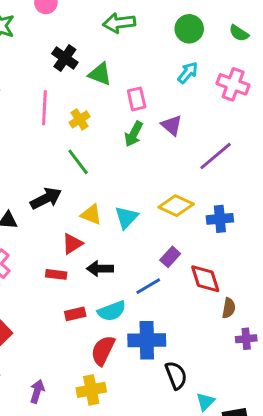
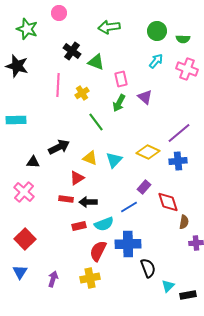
green semicircle: (239, 33) -> (183, 39), moved, turned -32
purple line: (216, 156) -> (179, 133), moved
green line: (78, 162) -> (96, 122), moved
black arrow: (100, 269) -> (88, 202), moved

